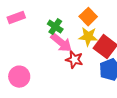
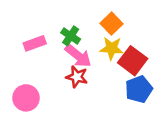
pink rectangle: (16, 18) -> (35, 43), moved
red star: (74, 60) -> (77, 77), moved

